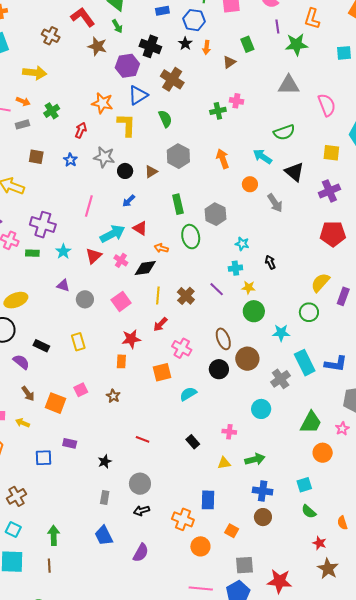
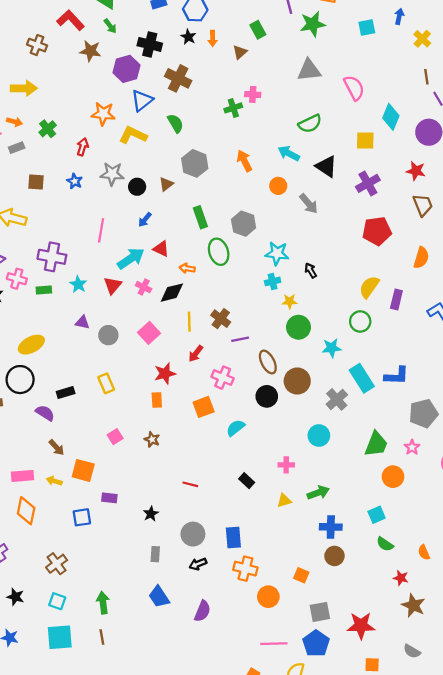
yellow L-shape: (127, 125) -> (133, 135), turned -60
cyan star: (242, 244) -> (277, 253), size x1.5
purple line: (217, 289) -> (240, 339), moved, turned -49
black rectangle: (41, 346) -> (66, 392), turned -35
orange square: (56, 403) -> (83, 470), moved
blue rectangle: (208, 500) -> (233, 538), moved

